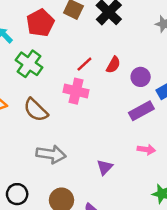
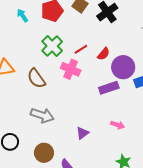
green cross: (29, 64) -> (52, 46), moved
purple circle: (141, 77) -> (123, 67), size x1.5
purple rectangle: (141, 111) -> (109, 88), moved

